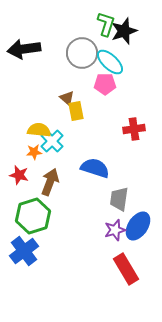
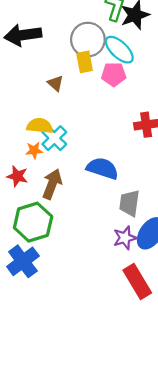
brown triangle: (67, 98) -> (55, 83), moved
yellow rectangle: (76, 111) -> (85, 62), moved

